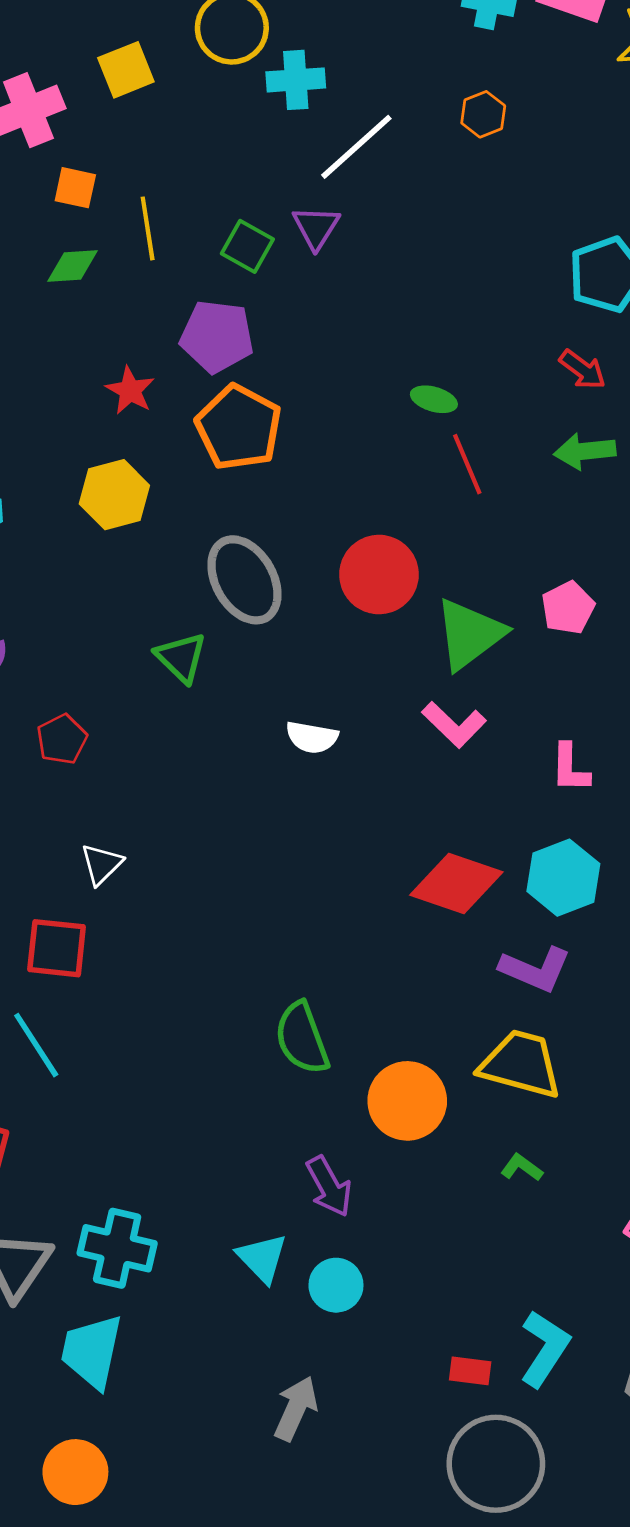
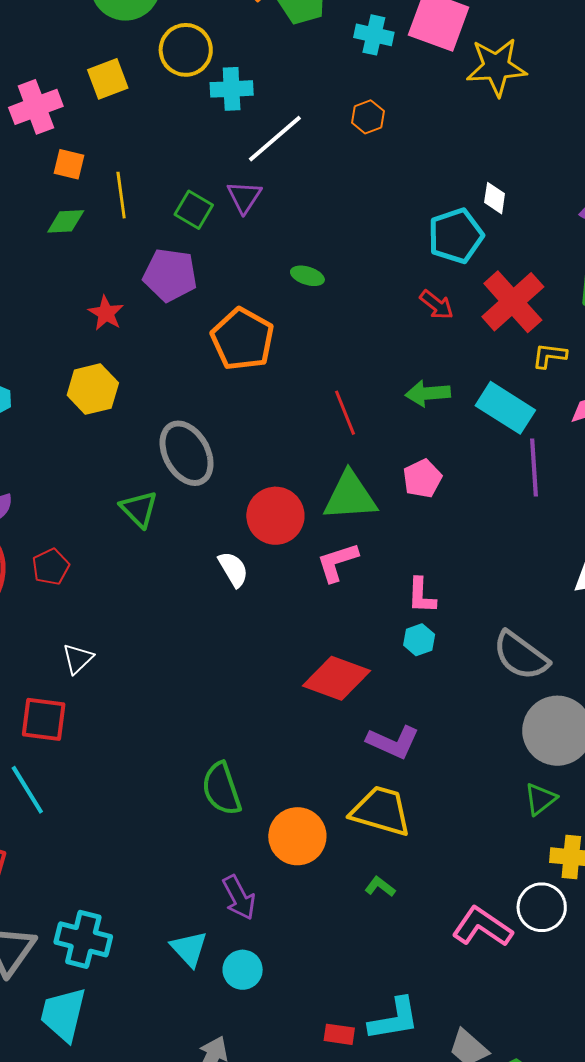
green ellipse: (434, 399) -> (307, 276), moved
orange pentagon: (239, 427) -> (243, 339), moved
green arrow: (585, 451) -> (428, 393), moved
red line: (467, 464) -> (345, 413), moved
red circle: (379, 575) -> (275, 516), moved
green triangle: (470, 634) -> (350, 496), turned 32
pink L-shape: (454, 725) -> (337, 562), turned 117
white semicircle: (312, 737) -> (233, 569), turned -132
cyan hexagon: (563, 878) -> (419, 640), moved, size x0.6
cyan L-shape: (545, 1348) -> (394, 1019), turned 46

